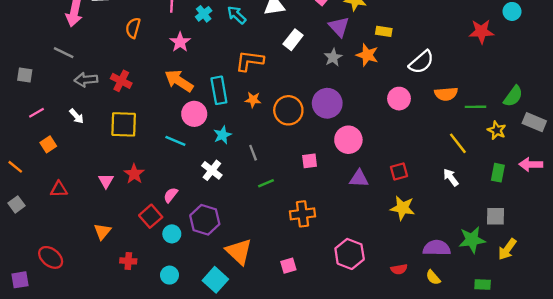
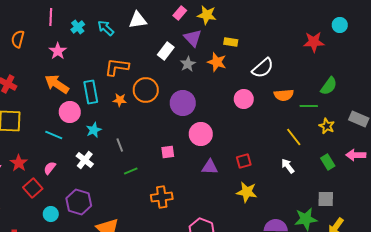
white rectangle: (293, 40) -> (166, 51), moved
green semicircle: (513, 96) -> (329, 86), moved
orange circle: (288, 110) -> (146, 90), moved
green rectangle: (498, 173) -> (328, 162), turned -42
pink semicircle: (171, 195) -> (50, 168), moved
red square: (151, 216) -> (33, 188), moved

